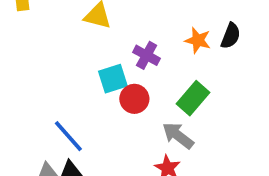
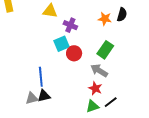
purple cross: (147, 55) -> (70, 25), moved
blue line: (68, 136) -> (41, 77), turned 42

